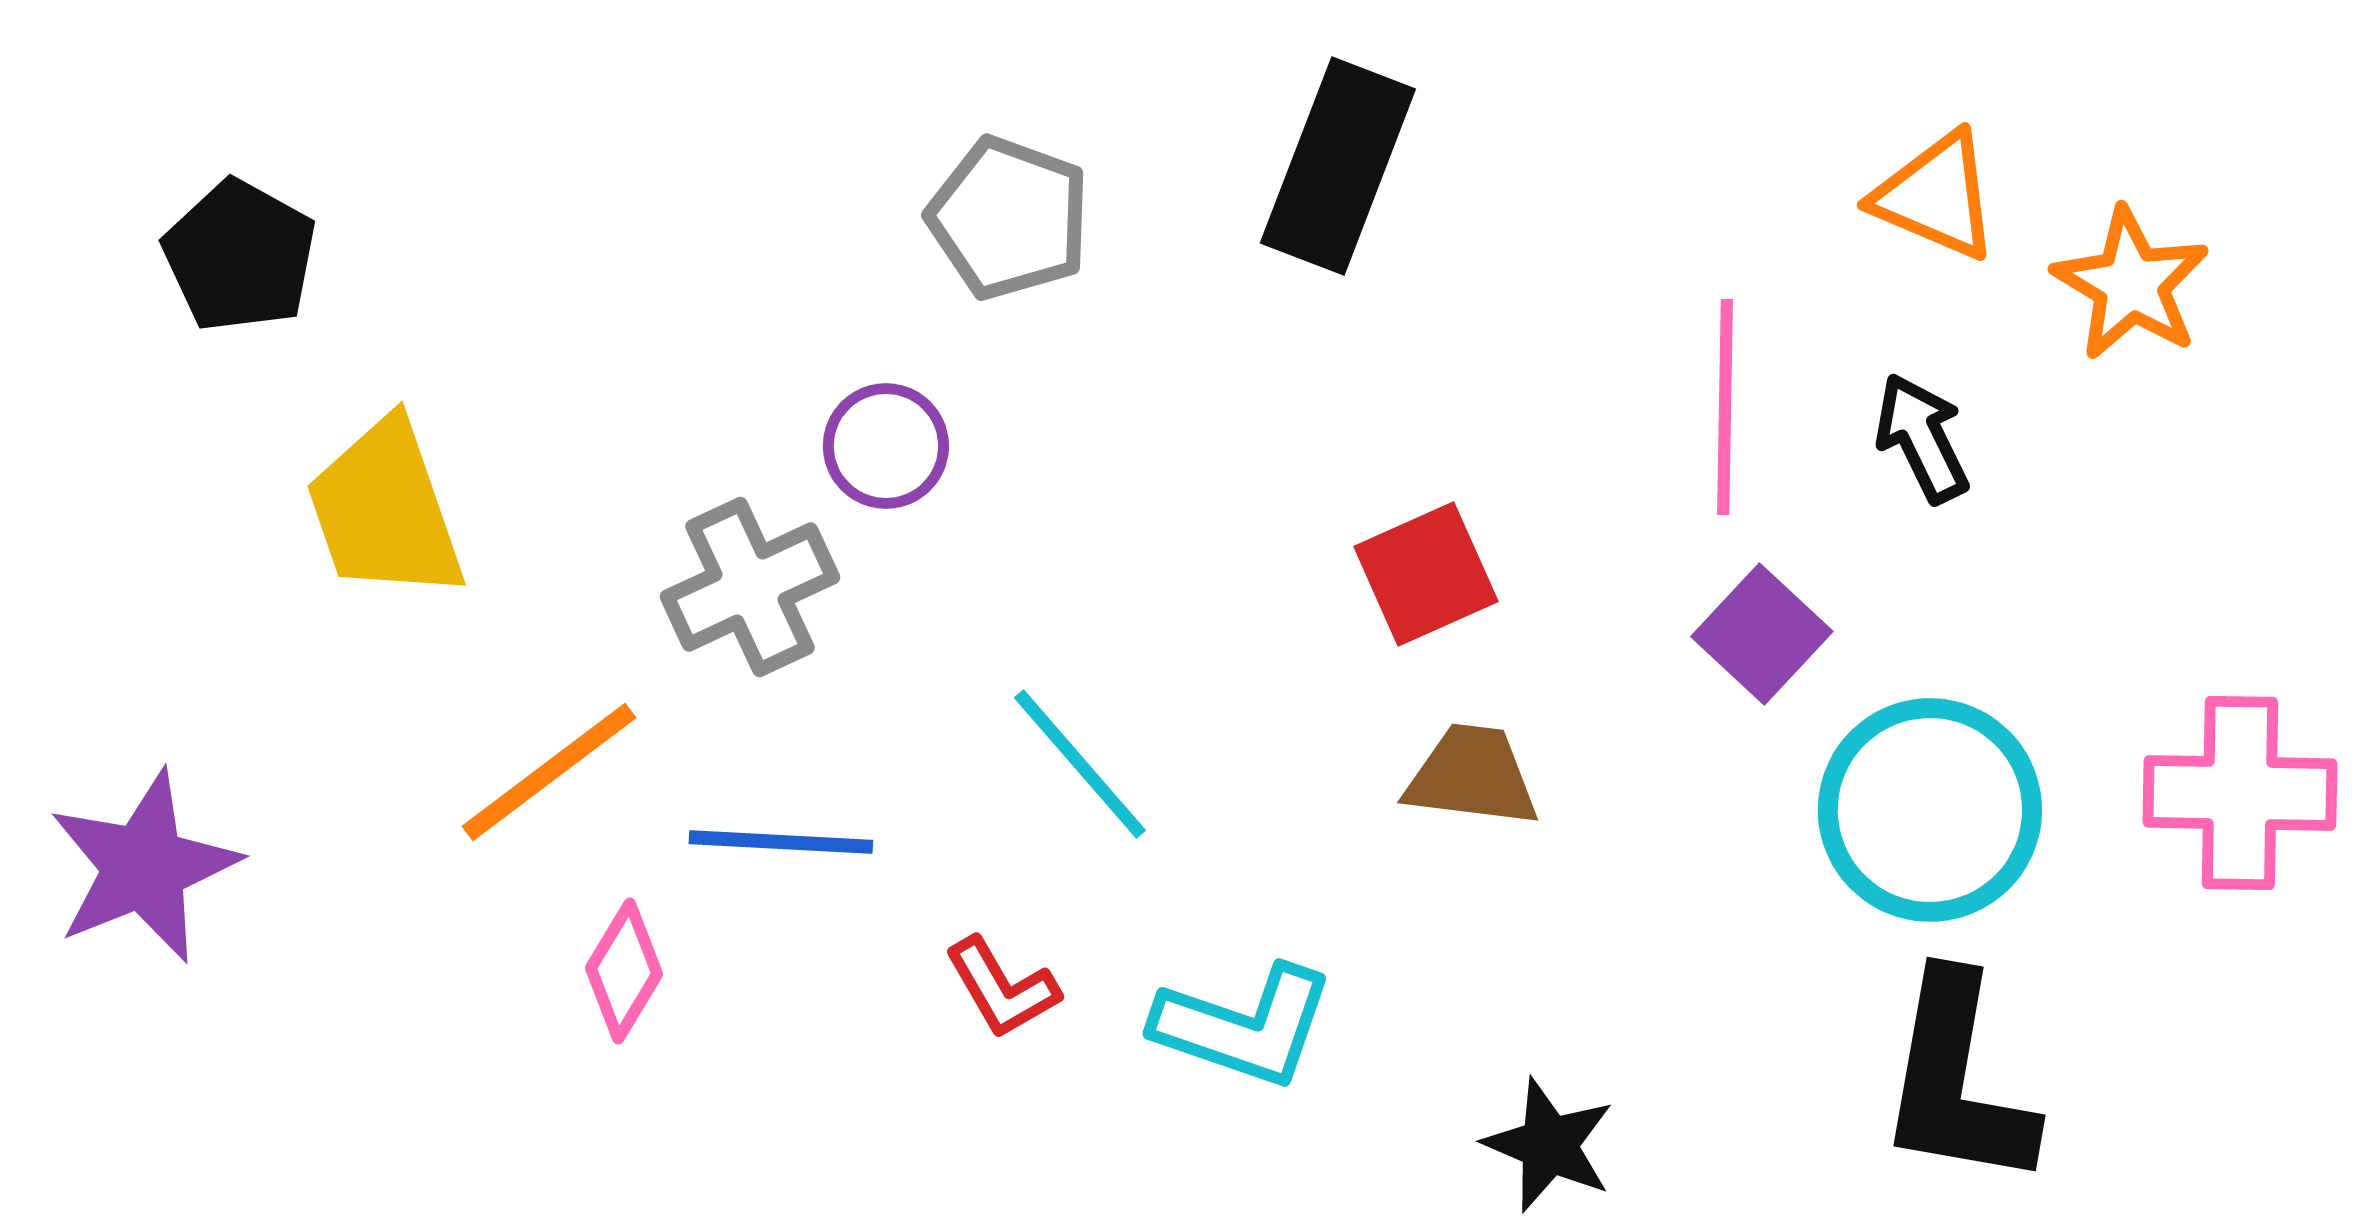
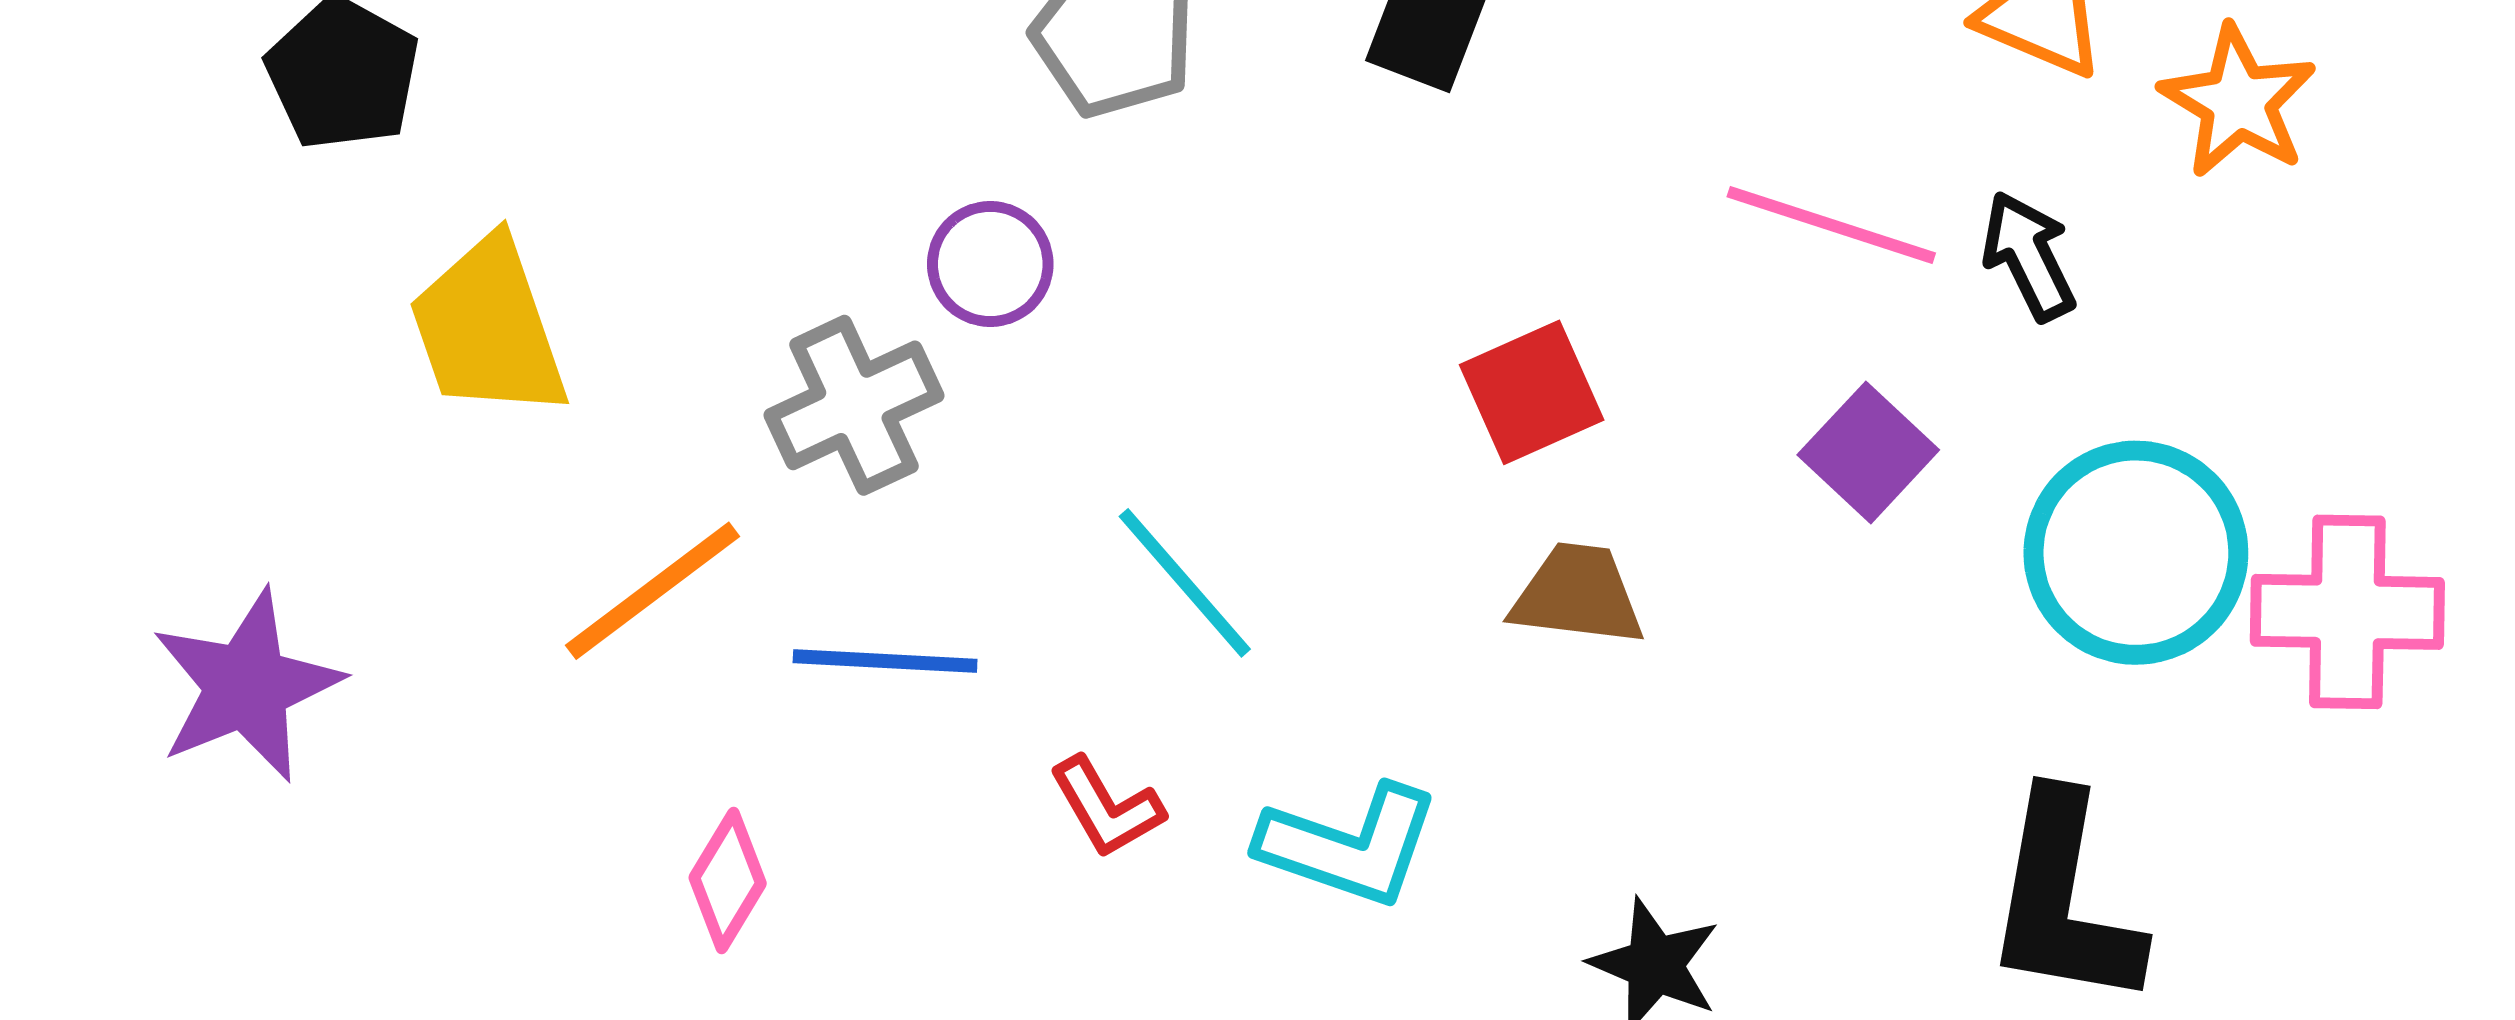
pink line: (1725, 407) -> (1831, 225), turned -73
cyan circle: (1930, 810) -> (2136, 553), moved
pink diamond: (624, 971) -> (728, 880), moved

